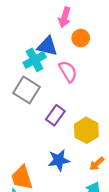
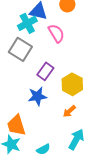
blue star: (59, 160) -> (37, 96), moved
orange arrow: (97, 164) -> (69, 111), moved

